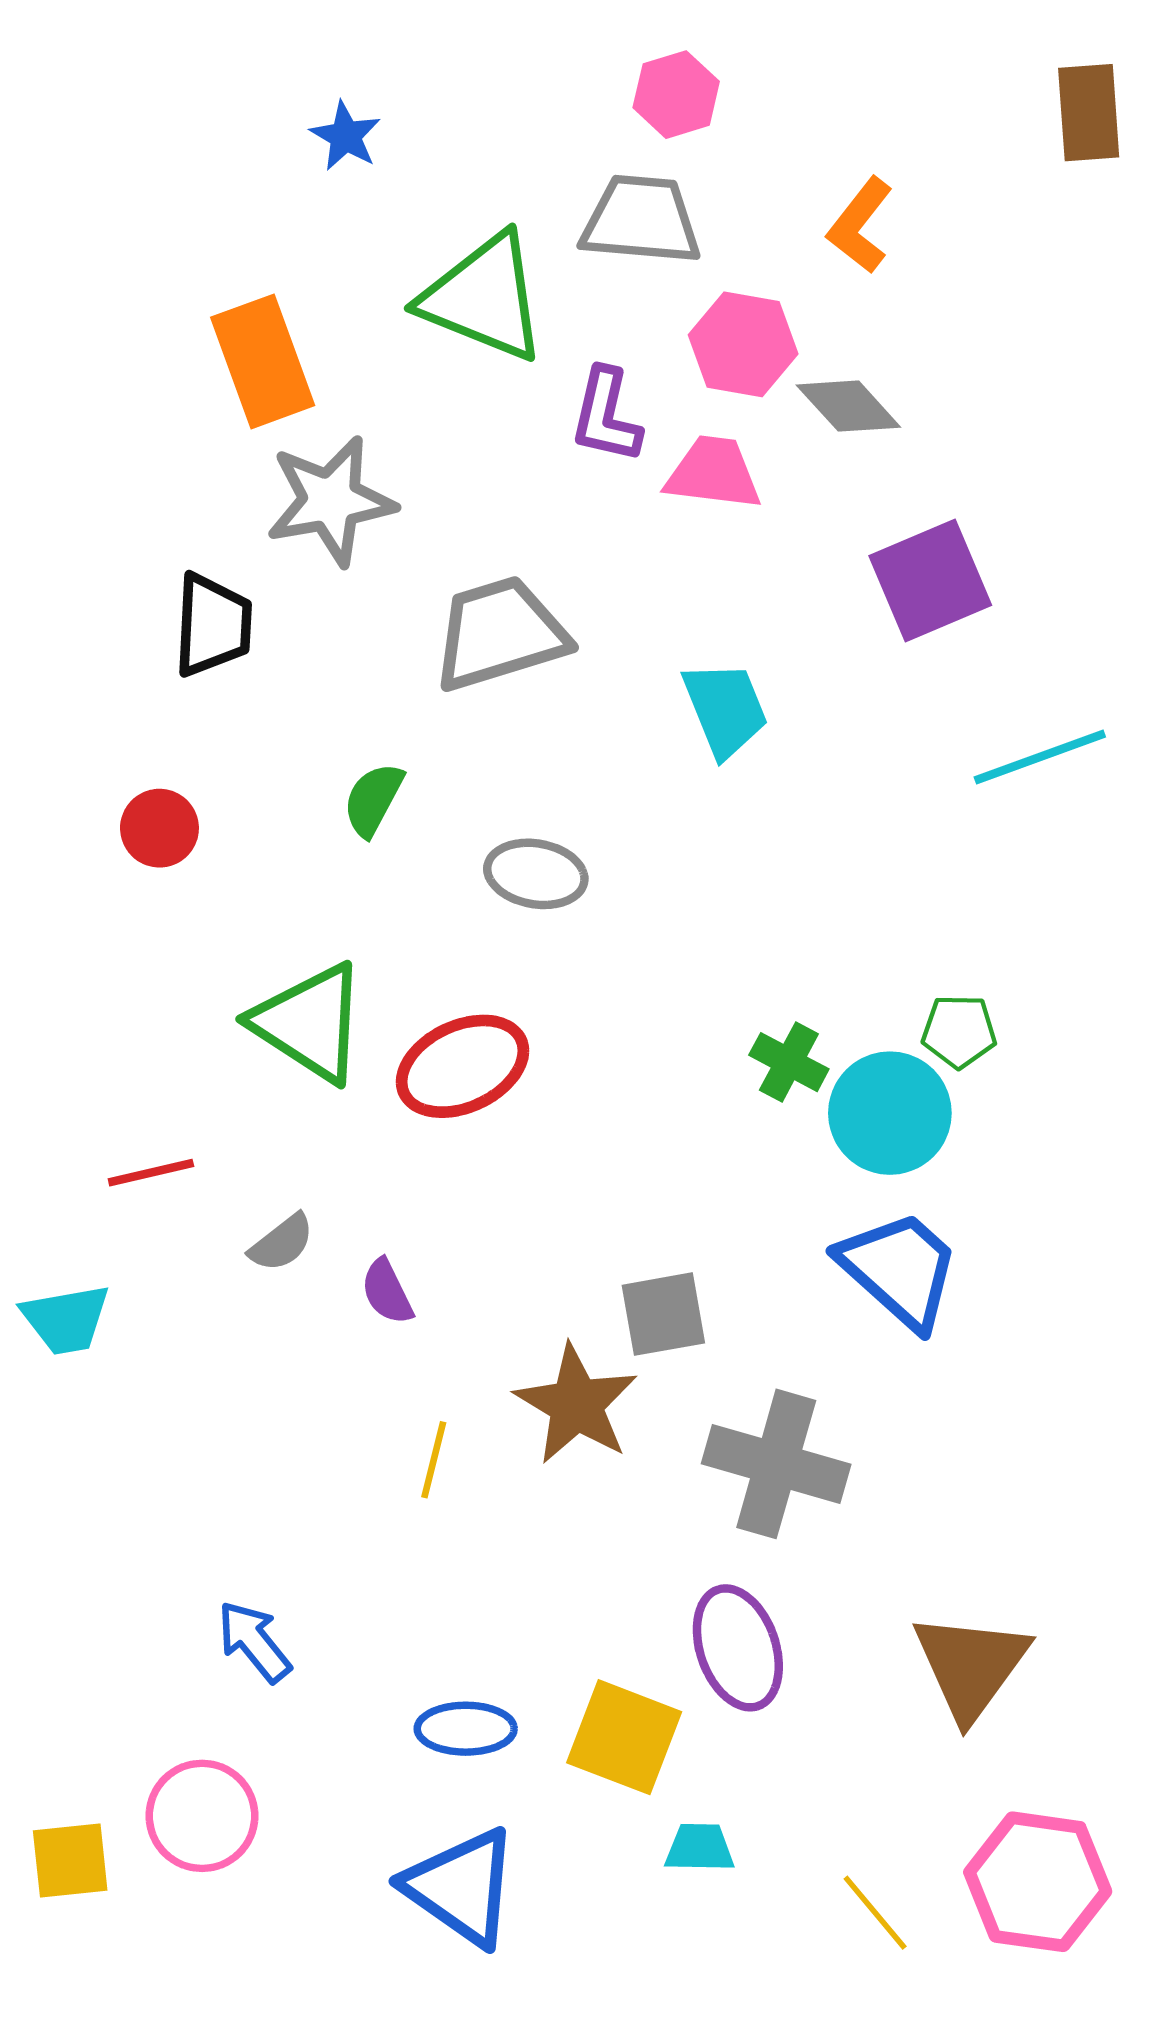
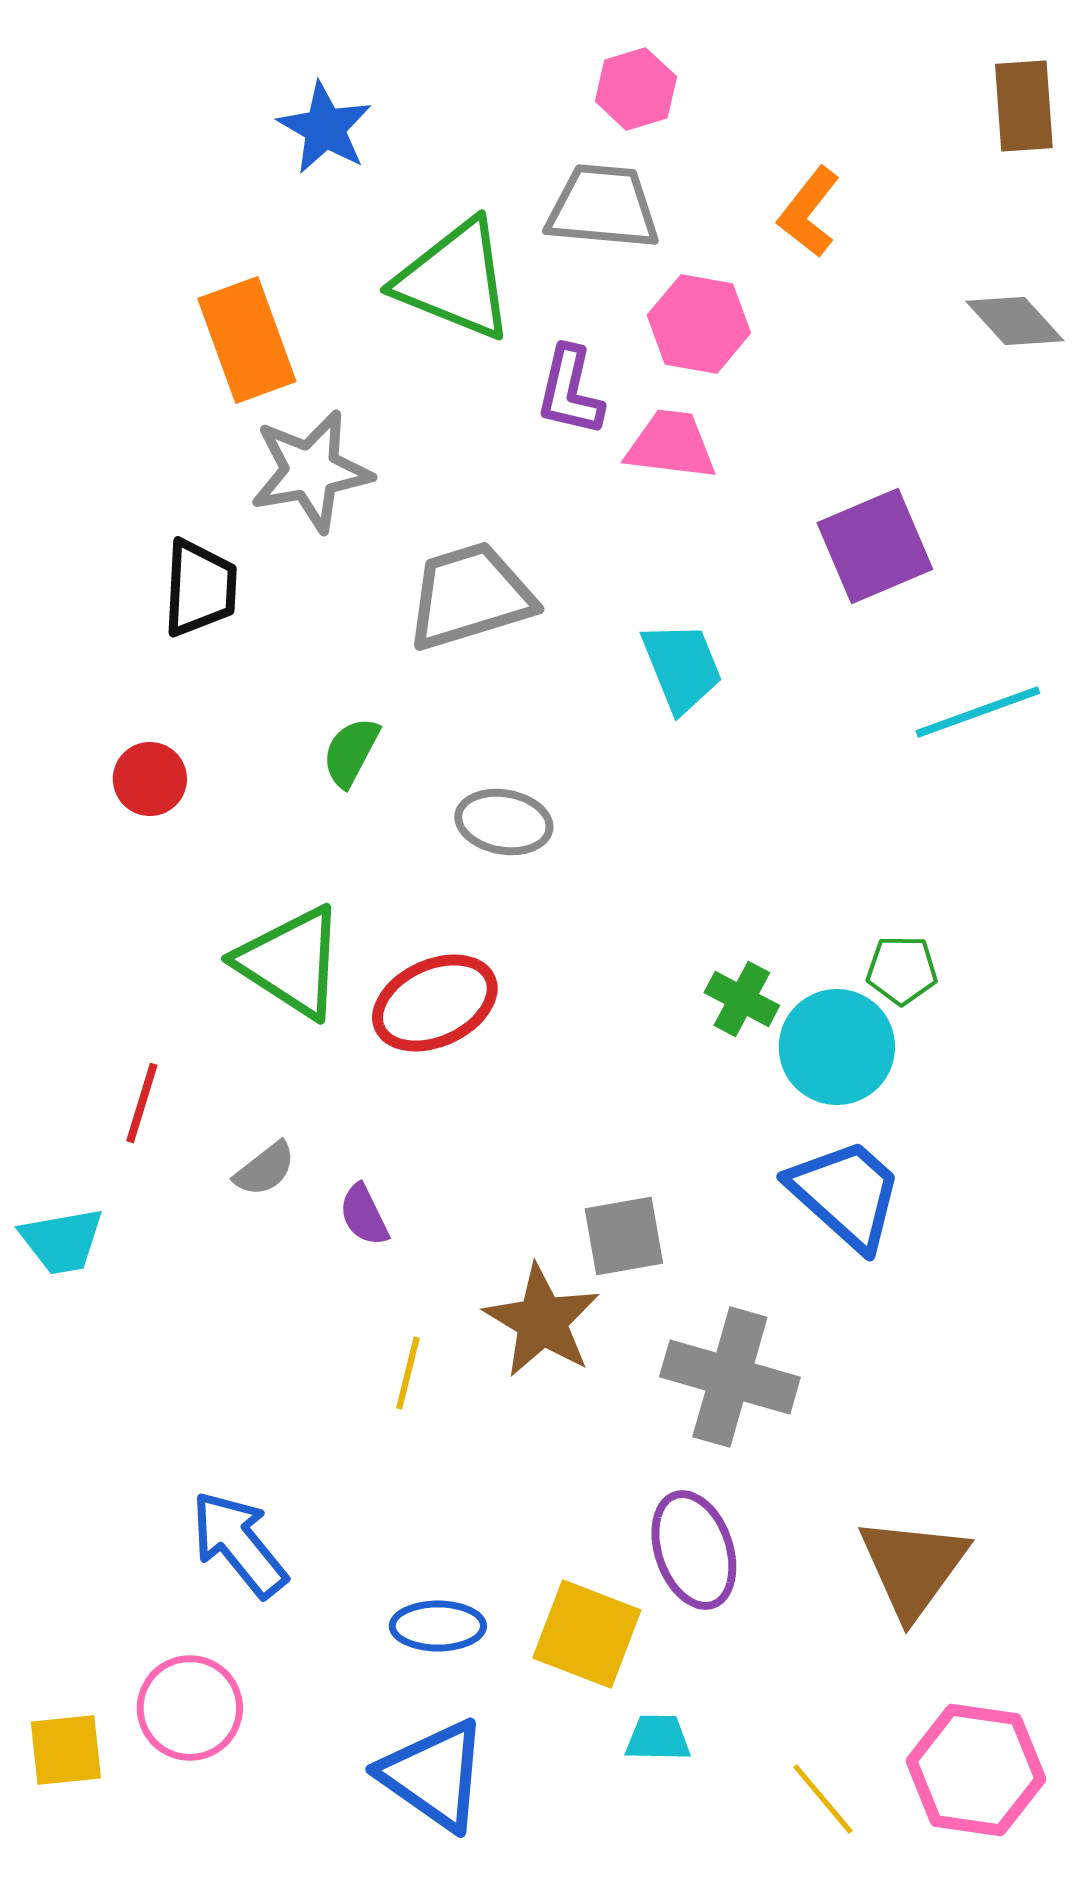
blue star: (346, 136) -> (325, 128), size x1.4
gray diamond: (848, 406) -> (1015, 321), moved
red line: (151, 1173) -> (142, 1103), turned -60
blue arrow: (254, 1642) -> (239, 1544), size x1.4

